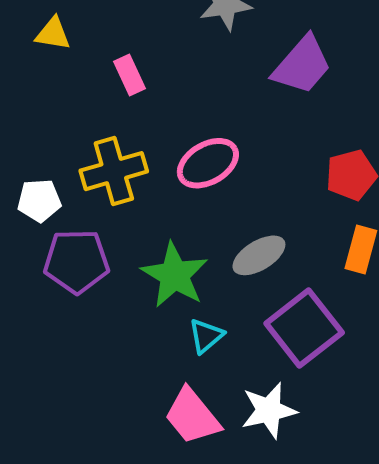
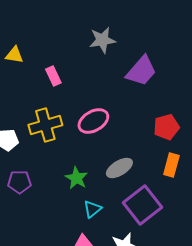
purple pentagon: (77, 261) -> (19, 182), moved, size x0.7
green star: (175, 275) -> (76, 178), size x0.7

